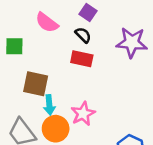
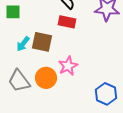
brown square: (36, 84) -> (42, 42), moved
cyan arrow: (49, 105) -> (23, 44), moved, turned 42

